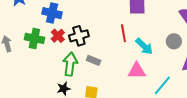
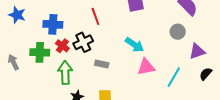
red line: (123, 33) -> (95, 16), moved
cyan arrow: (144, 46) -> (134, 45), moved
green arrow: (70, 64) -> (65, 73), moved

